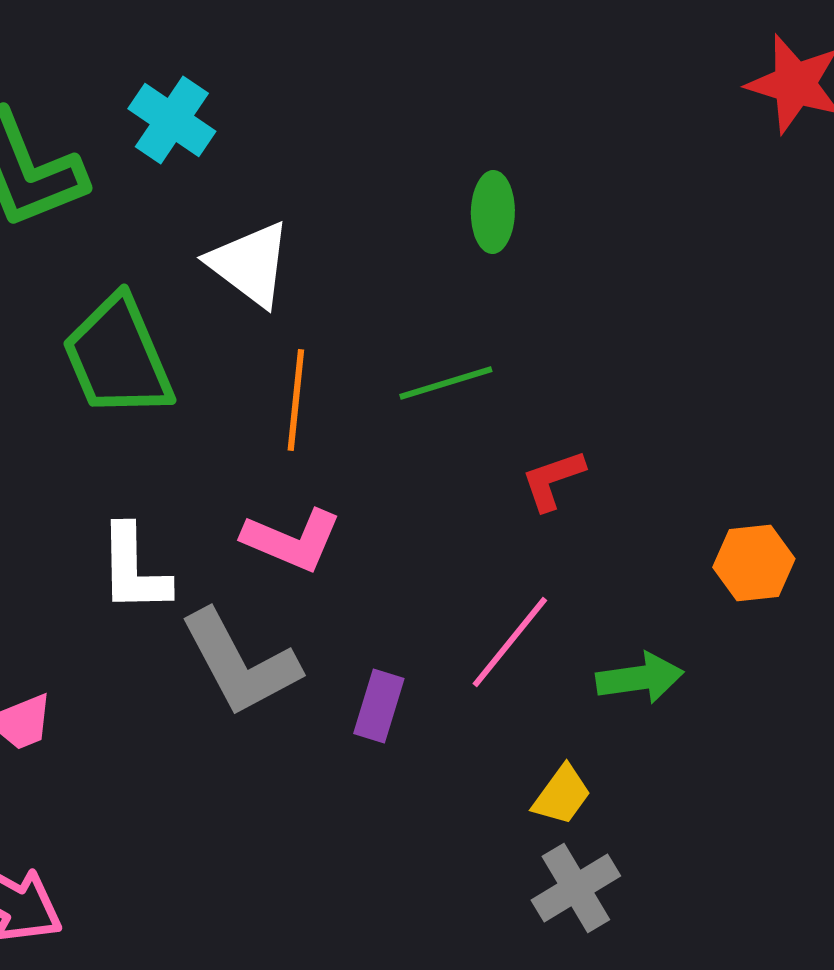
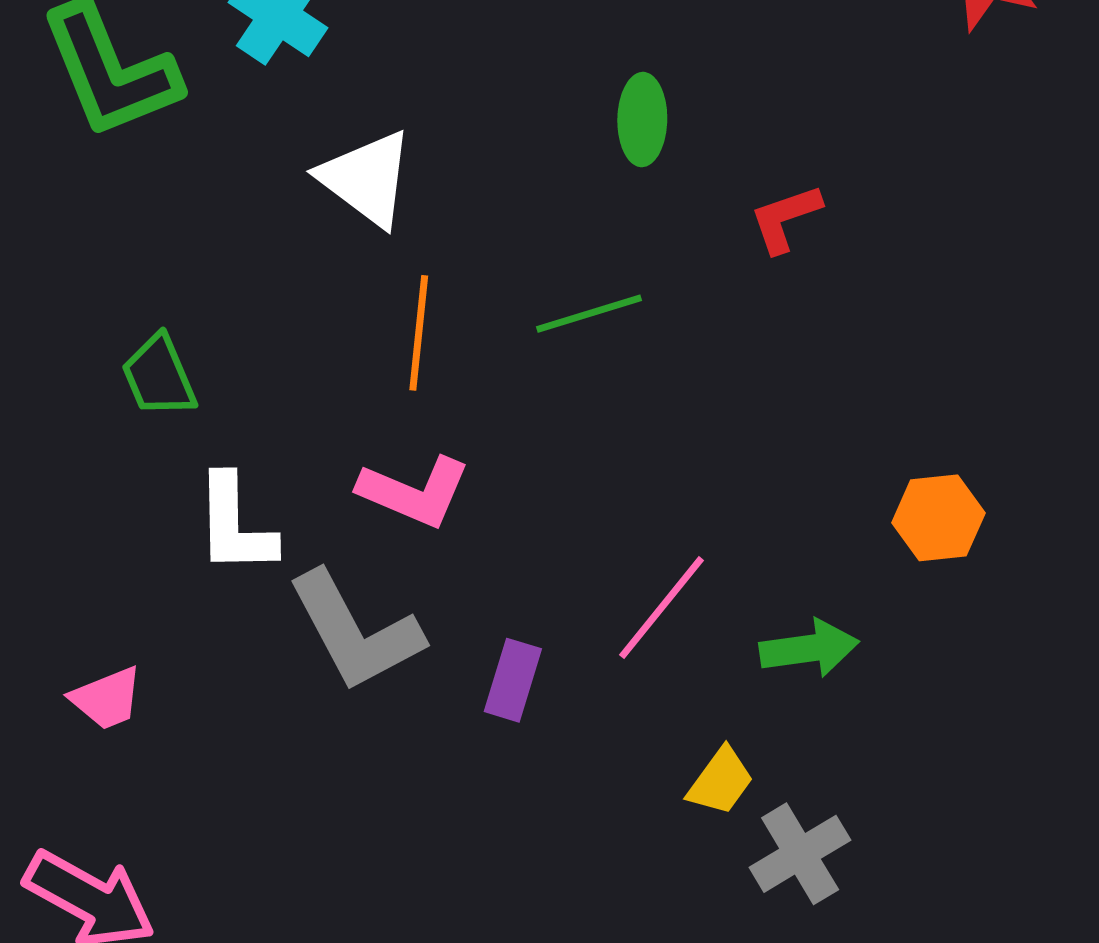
green trapezoid: (118, 357) -> (159, 376), moved, size x0.6
red L-shape: (553, 480) -> (785, 218), moved
gray cross: (576, 888) -> (800, 854), moved

